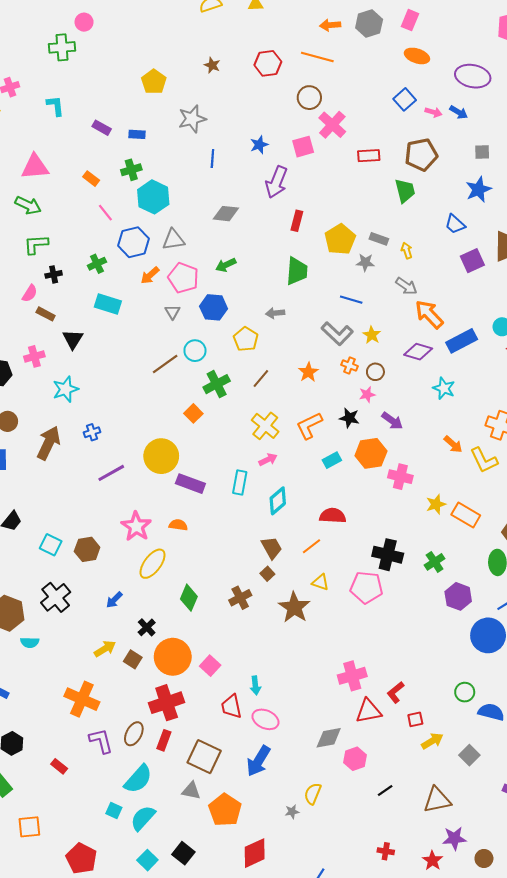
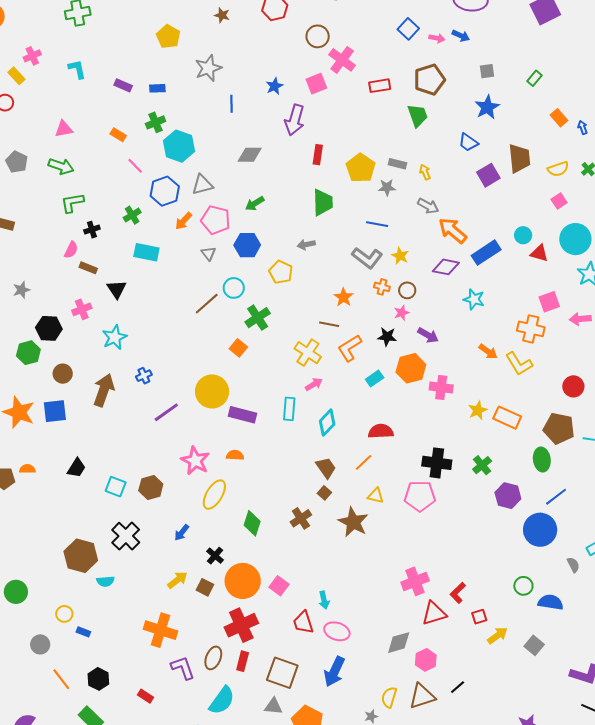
pink triangle: (35, 167) -> (64, 129), size x0.7
brown line: (261, 379) -> (329, 324), moved, turned 66
brown triangle: (437, 800) -> (422, 696), moved

